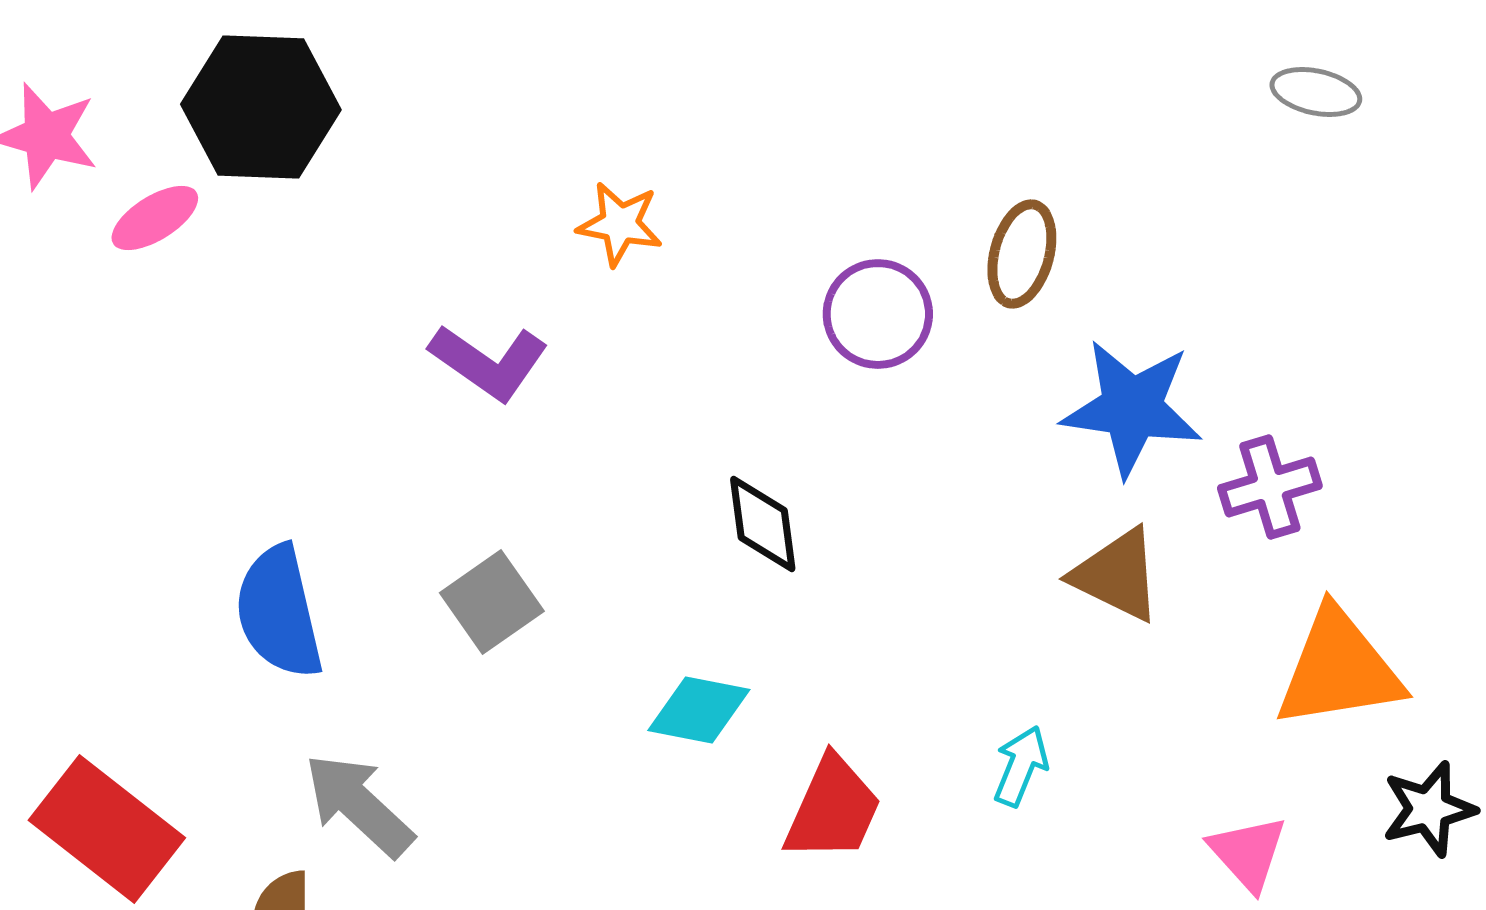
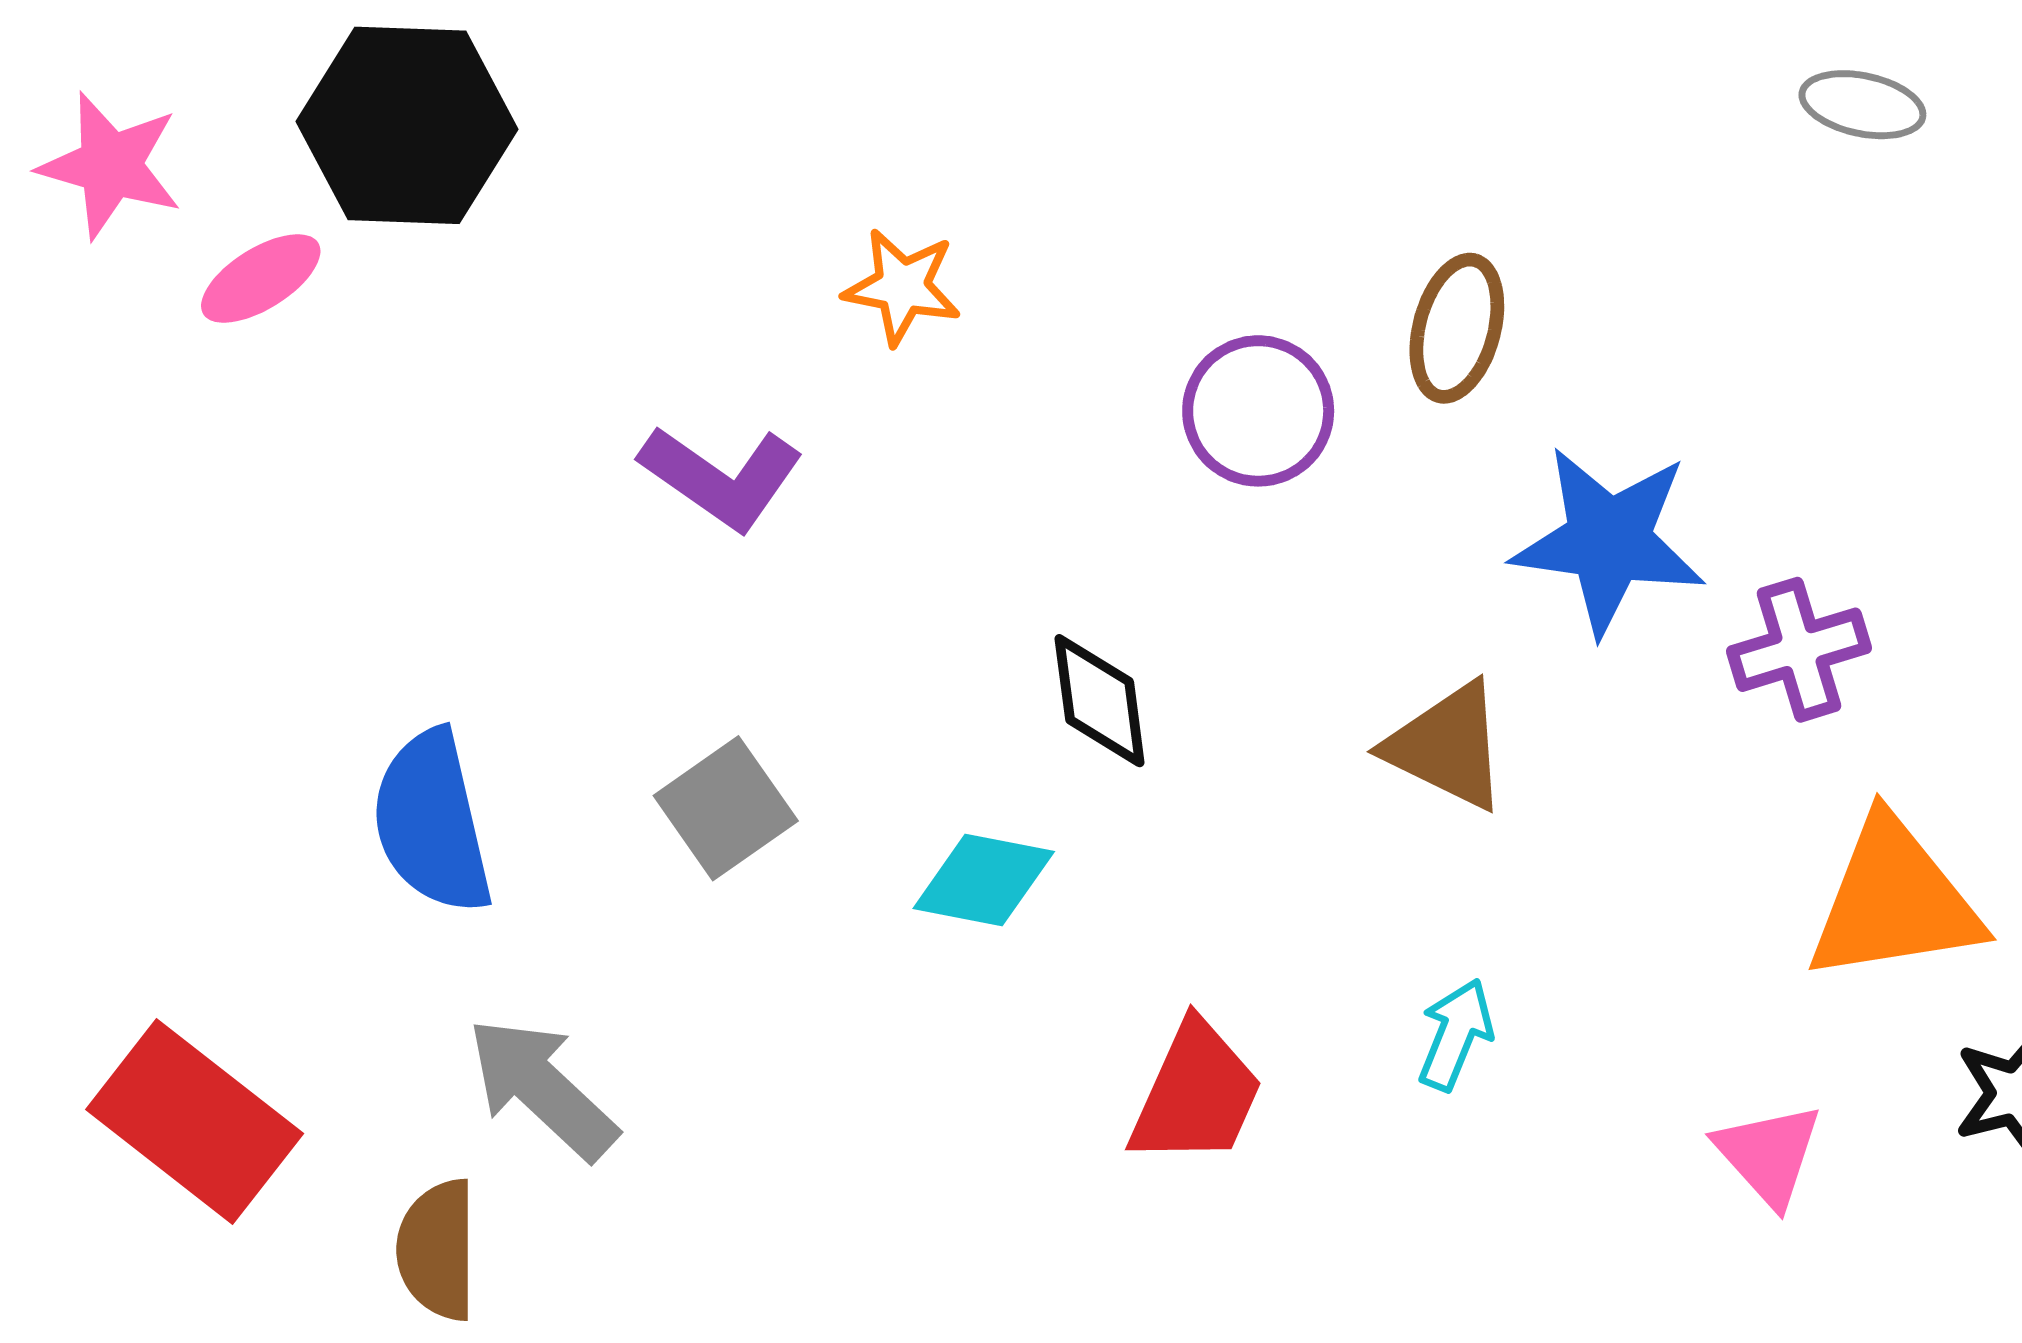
brown triangle: (1117, 575) -> (1447, 746), moved
cyan diamond: (699, 710) -> (984, 880), moved

